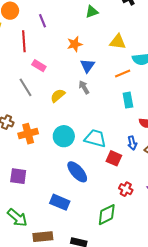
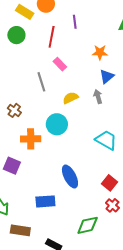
orange cross: (28, 134) -> (31, 139), moved
cyan circle: (64, 136) -> (57, 124), moved
cyan trapezoid: (95, 138) -> (106, 140), moved
red square: (114, 158) -> (109, 183), moved
blue rectangle: (60, 202) -> (45, 201), turned -42

